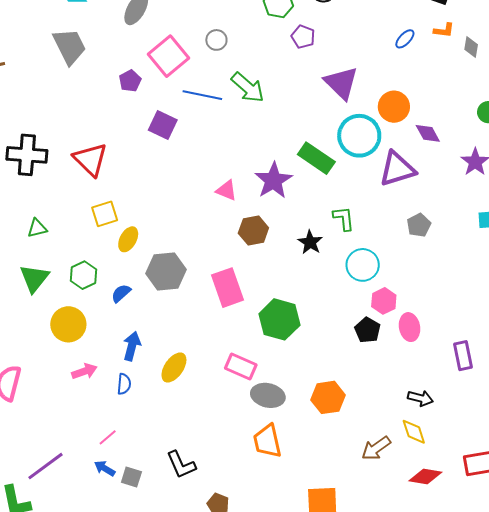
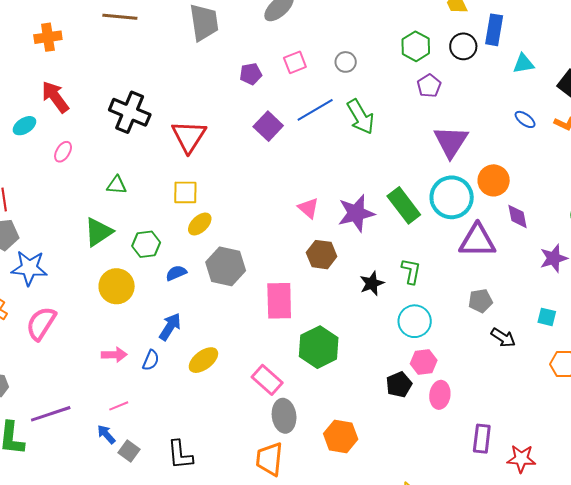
blue ellipse: (405, 39) -> (525, 119), turned 65
pink square: (168, 56) -> (295, 62), size x0.6
blue line: (202, 95) -> (315, 110), turned -60
pink arrow: (84, 371) -> (114, 355), moved
gray ellipse: (268, 395) -> (284, 416), turned 52
black arrow: (420, 398) -> (503, 338), moved

